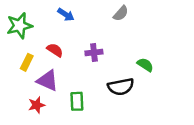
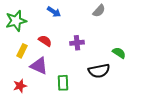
red star: (37, 105) -> (20, 86), moved

